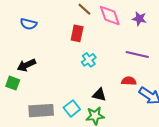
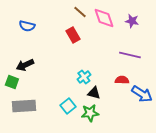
red rectangle: (77, 33) -> (73, 35), turned -42
cyan cross: (89, 60) -> (84, 77), moved
gray rectangle: (41, 111) -> (24, 106), moved

